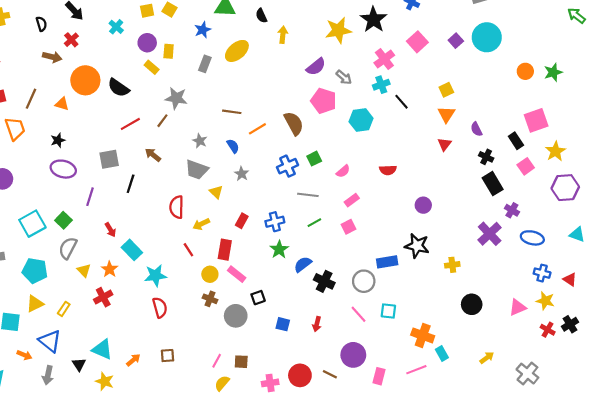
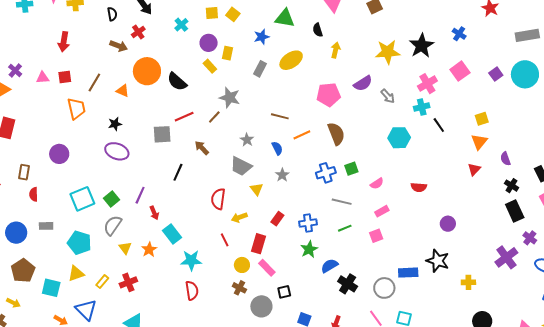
pink pentagon: (324, 101) -> (329, 95), moved, turned -30
gray square: (109, 159) -> (162, 134), moved
purple line: (90, 197) -> (140, 195), moved
red cross: (103, 297) -> (128, 282), moved

